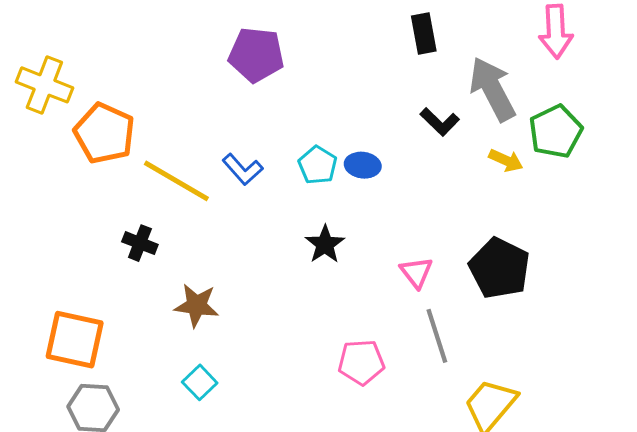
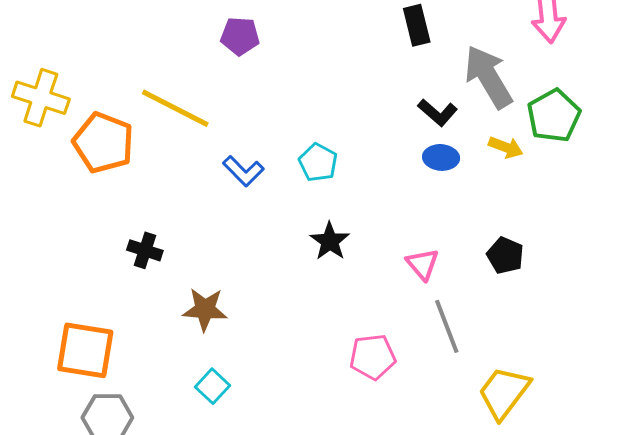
purple pentagon: (256, 55) -> (240, 36), moved, size x0.7
blue ellipse: (363, 165) -> (441, 157), moved
yellow line: (176, 181) -> (175, 108), moved
black pentagon: (499, 268) -> (505, 255), size x0.6

